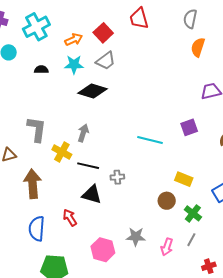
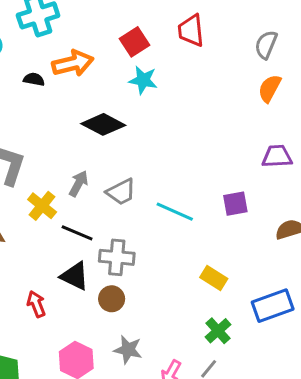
orange arrow: (74, 39) -> (73, 63), moved, size x1.5
gray trapezoid: (106, 61) -> (121, 192), moved
cyan star: (74, 65) -> (143, 80), moved
gray cross: (117, 177) -> (117, 257), size x1.6
brown circle: (167, 201) -> (112, 299), moved

